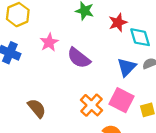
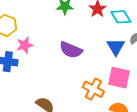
pink star: (49, 42) -> (25, 45), moved, turned 30

